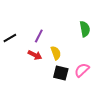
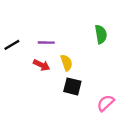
purple line: (39, 36) -> (46, 43), turned 64
pink semicircle: (82, 70) -> (106, 103), moved

